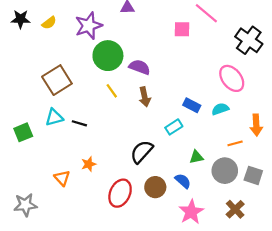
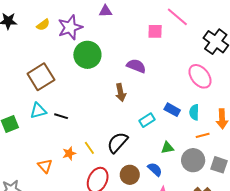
yellow semicircle: (49, 23) -> (43, 25), moved
purple semicircle: (140, 67) -> (136, 66), moved
yellow line: (112, 91) -> (89, 148), moved
blue rectangle: (192, 105) -> (172, 110), moved
cyan semicircle: (220, 109) -> (194, 112), moved, turned -70

